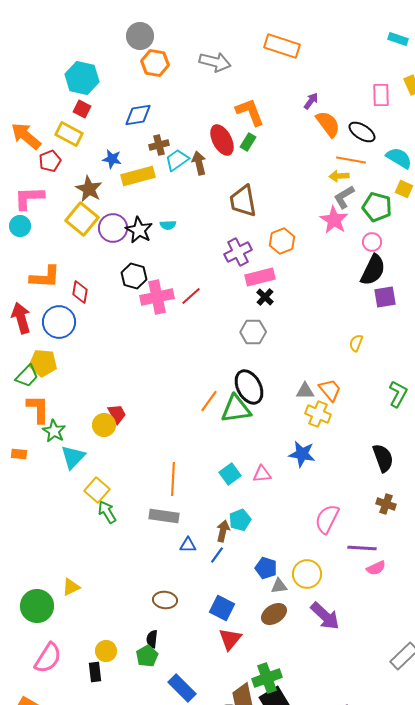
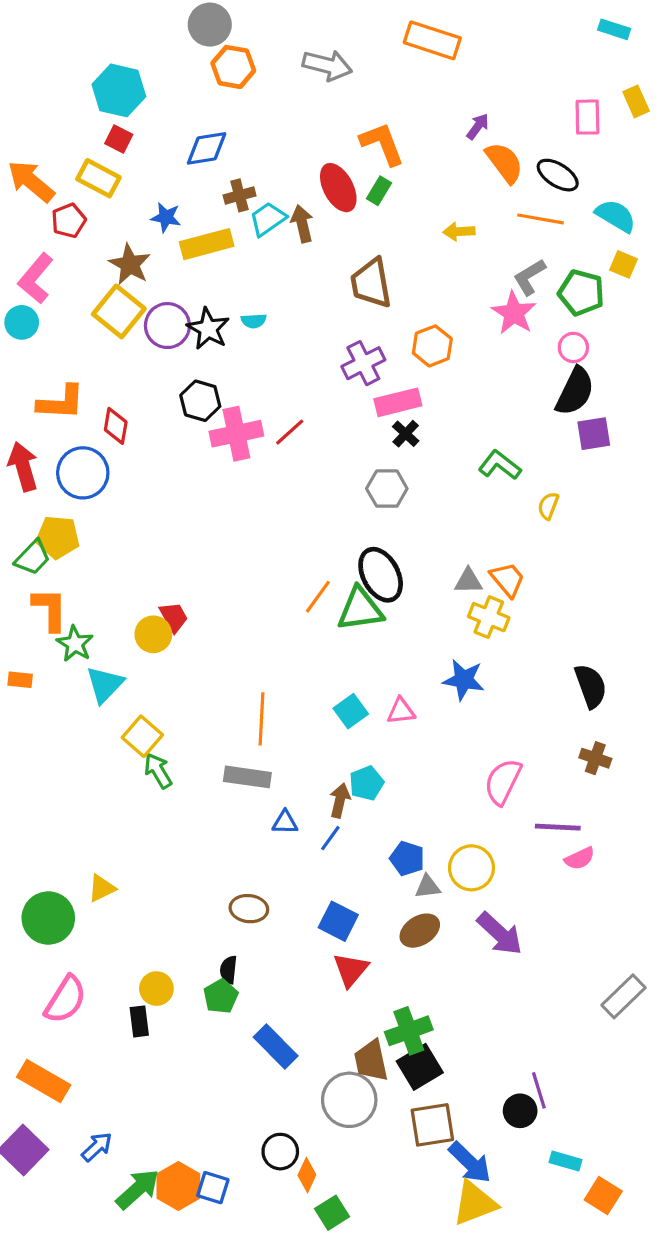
yellow arrow: (339, 176) -> (459, 231), moved
pink L-shape: (29, 198) -> (36, 279), turned -48
green L-shape: (398, 394) -> (500, 465), moved, turned -80

